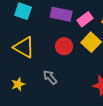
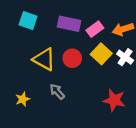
yellow triangle: (24, 47) -> (44, 59), moved

